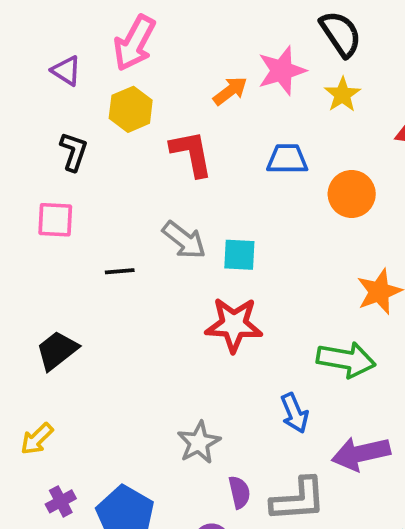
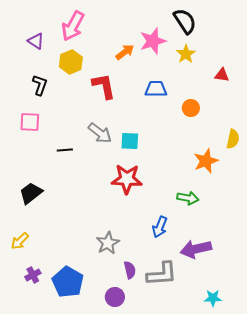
orange circle: (352, 194) -> (191, 108), size x0.7
green arrow: (346, 360) -> (188, 198), size x0.7
blue arrow: (295, 413) -> (160, 227), turned 45

